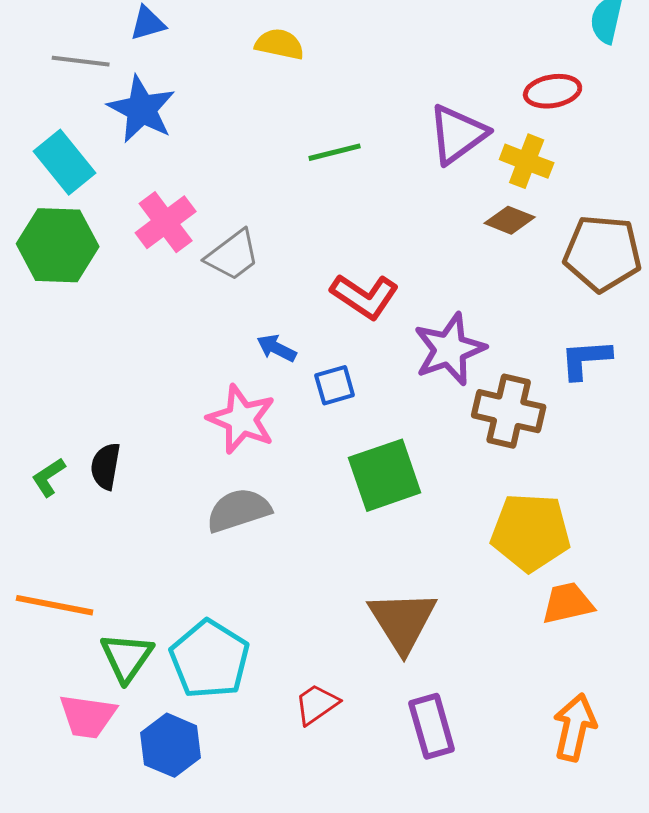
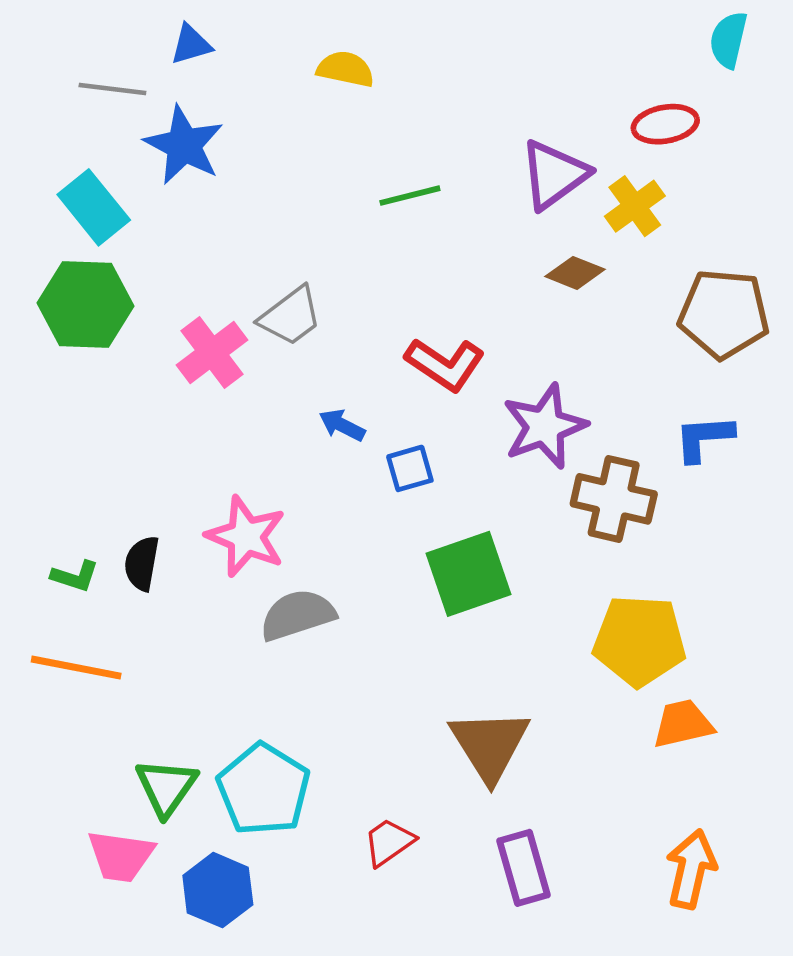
yellow cross: (527, 161) -> (635, 206), turned 33
brown diamond: (510, 220) -> (575, 273), moved
pink cross: (166, 222) -> (212, 353), moved
pink star: (242, 419) -> (246, 536), moved
green L-shape: (49, 477) -> (75, 576), turned -129
orange line: (55, 605) -> (76, 668), moved

